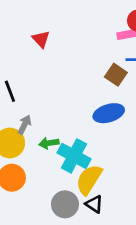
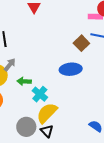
cyan cross: (74, 156) -> (40, 94), size x0.7

